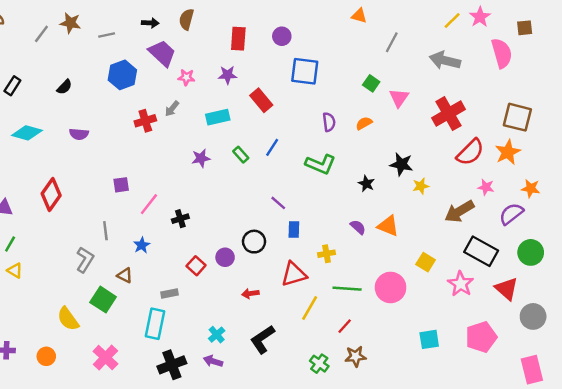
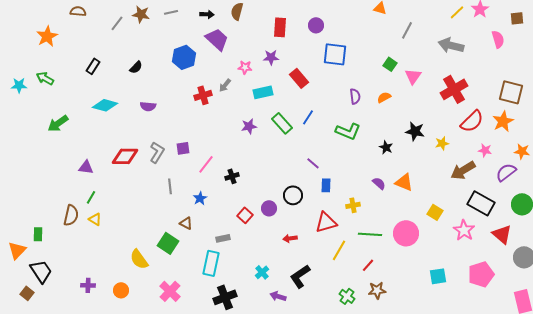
gray line: (107, 35) -> (171, 12), moved
pink semicircle: (502, 53) -> (498, 39), size x0.7
pink star: (186, 77) -> (245, 67), moved
green rectangle: (241, 155) -> (282, 123), size x1.5
yellow star: (421, 186) -> (442, 143), moved
red diamond: (51, 194) -> (125, 156), turned 56
gray L-shape: (85, 260) -> (157, 152), moved
purple arrow: (213, 361) -> (278, 296), moved

